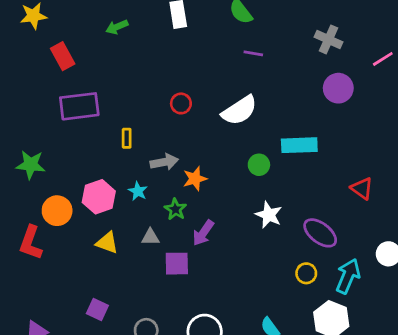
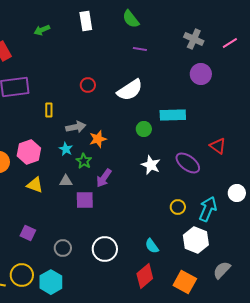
pink line: (383, 59) -> (230, 43), moved
cyan star: (138, 191) -> (66, 149), moved
purple ellipse: (320, 233) -> (188, 163), moved

